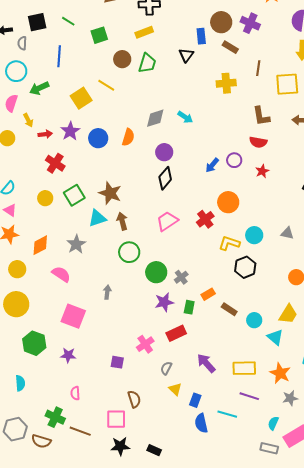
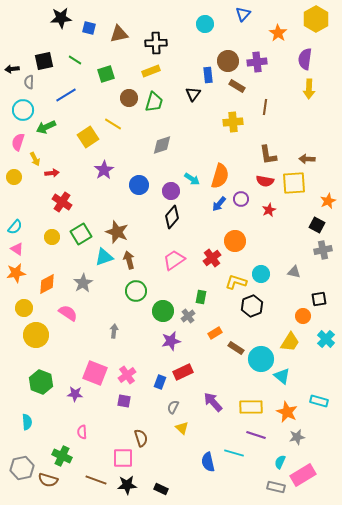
purple cross: (250, 23) -> (257, 62), turned -30
blue line: (59, 56) -> (66, 95), turned 55
yellow square: (287, 84) -> (294, 183), moved
cyan arrow: (185, 117) -> (192, 179), moved
gray diamond: (155, 118) -> (162, 145), moved
purple star: (70, 131) -> (104, 170), moved
orange semicircle: (128, 137) -> (220, 176), moved, size x1.4
blue circle: (98, 138) -> (139, 185), moved
yellow circle: (16, 304) -> (36, 335), moved
green rectangle: (189, 307) -> (201, 297), moved
yellow trapezoid: (288, 314) -> (290, 342), moved
pink square: (73, 316) -> (95, 373), moved
cyan circle: (254, 320) -> (261, 359), size x1.6
pink cross: (145, 344) -> (127, 375), moved
blue rectangle: (195, 400) -> (160, 382), moved
brown line: (80, 431) -> (96, 480), moved

